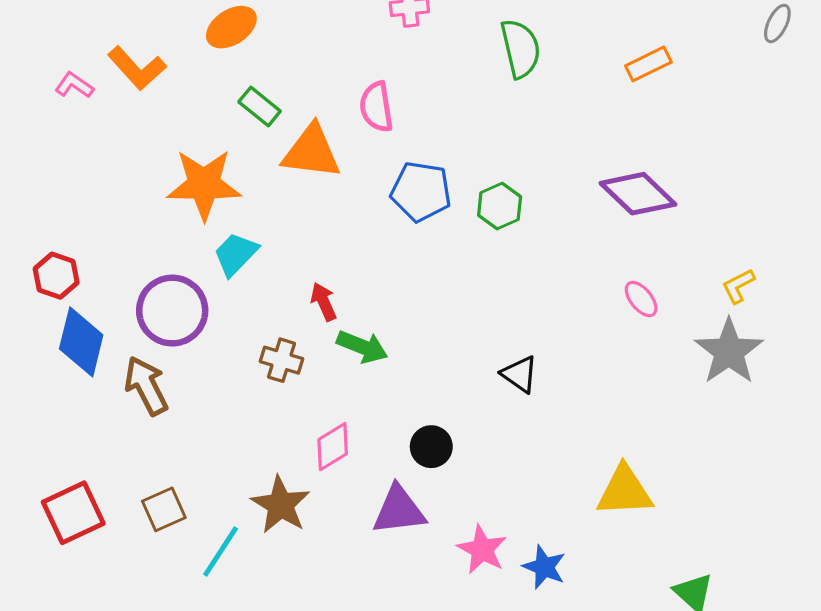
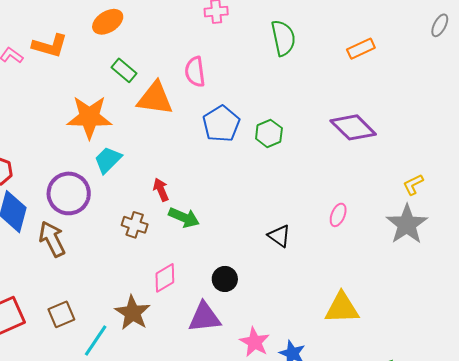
orange L-shape: (137, 68) -> (50, 46), turned -33
blue pentagon: (421, 192) -> (221, 124), turned 30
pink ellipse: (641, 299) -> (338, 215), moved, turned 60

